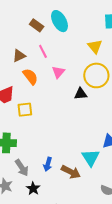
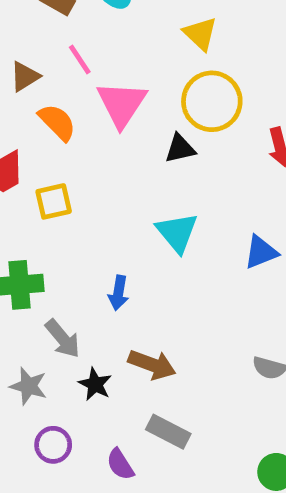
pink triangle: (58, 72) -> (122, 104), size x1.6
cyan triangle: (91, 158) -> (177, 232), moved
blue arrow: (48, 164) -> (118, 293), moved
brown arrow: (71, 172) -> (152, 365), moved

